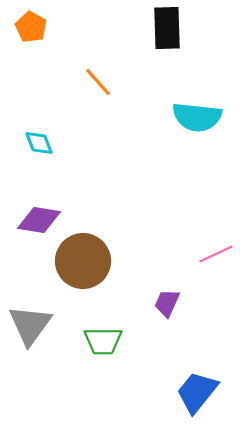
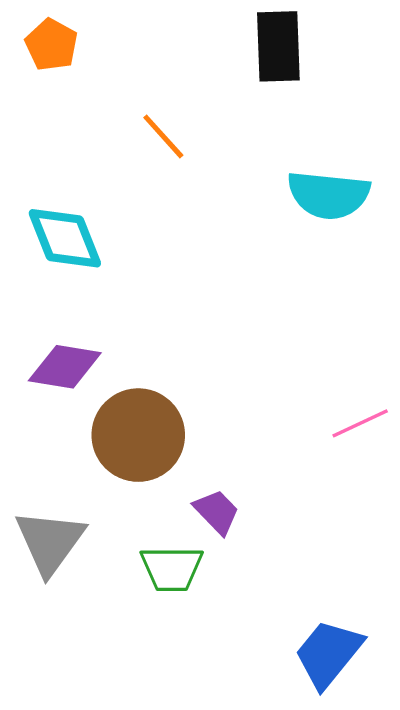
cyan diamond: (39, 143) -> (65, 238), size x1.6
purple trapezoid: (167, 303) -> (217, 512), moved, turned 112

